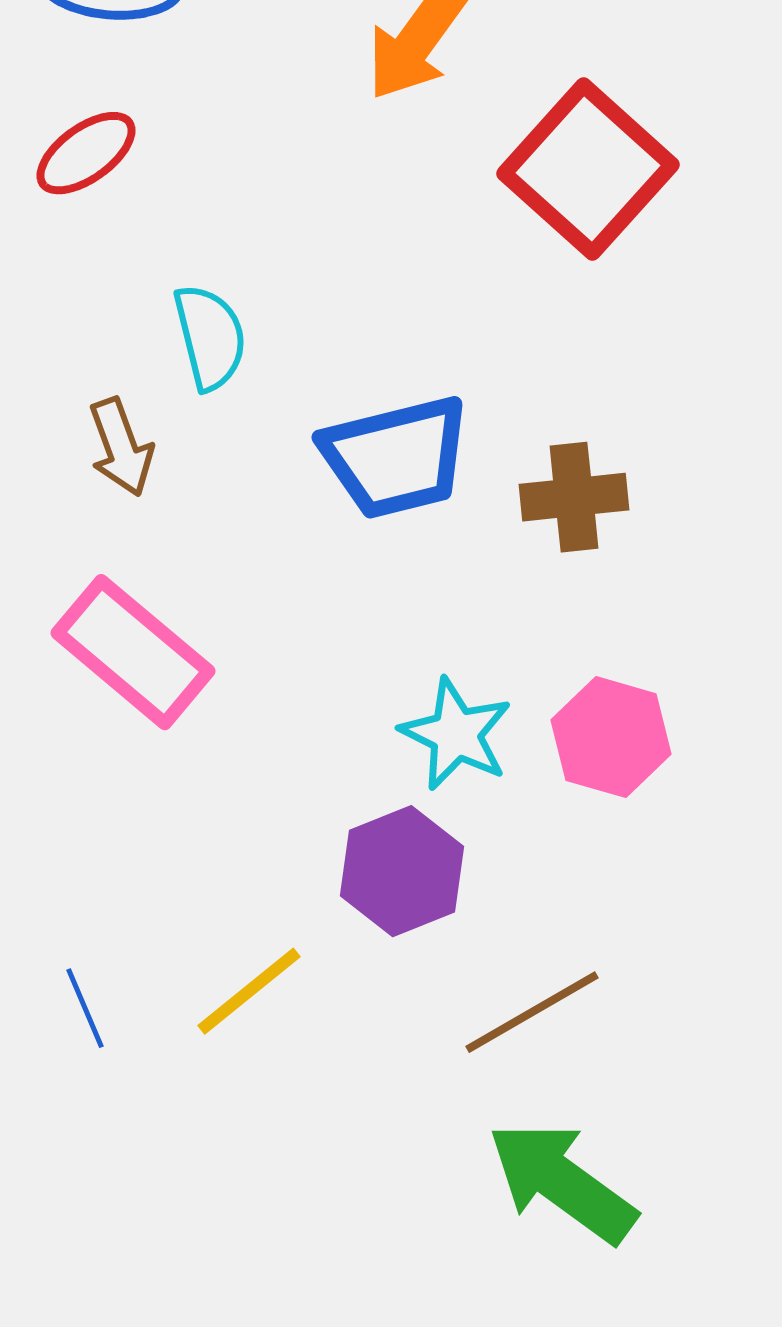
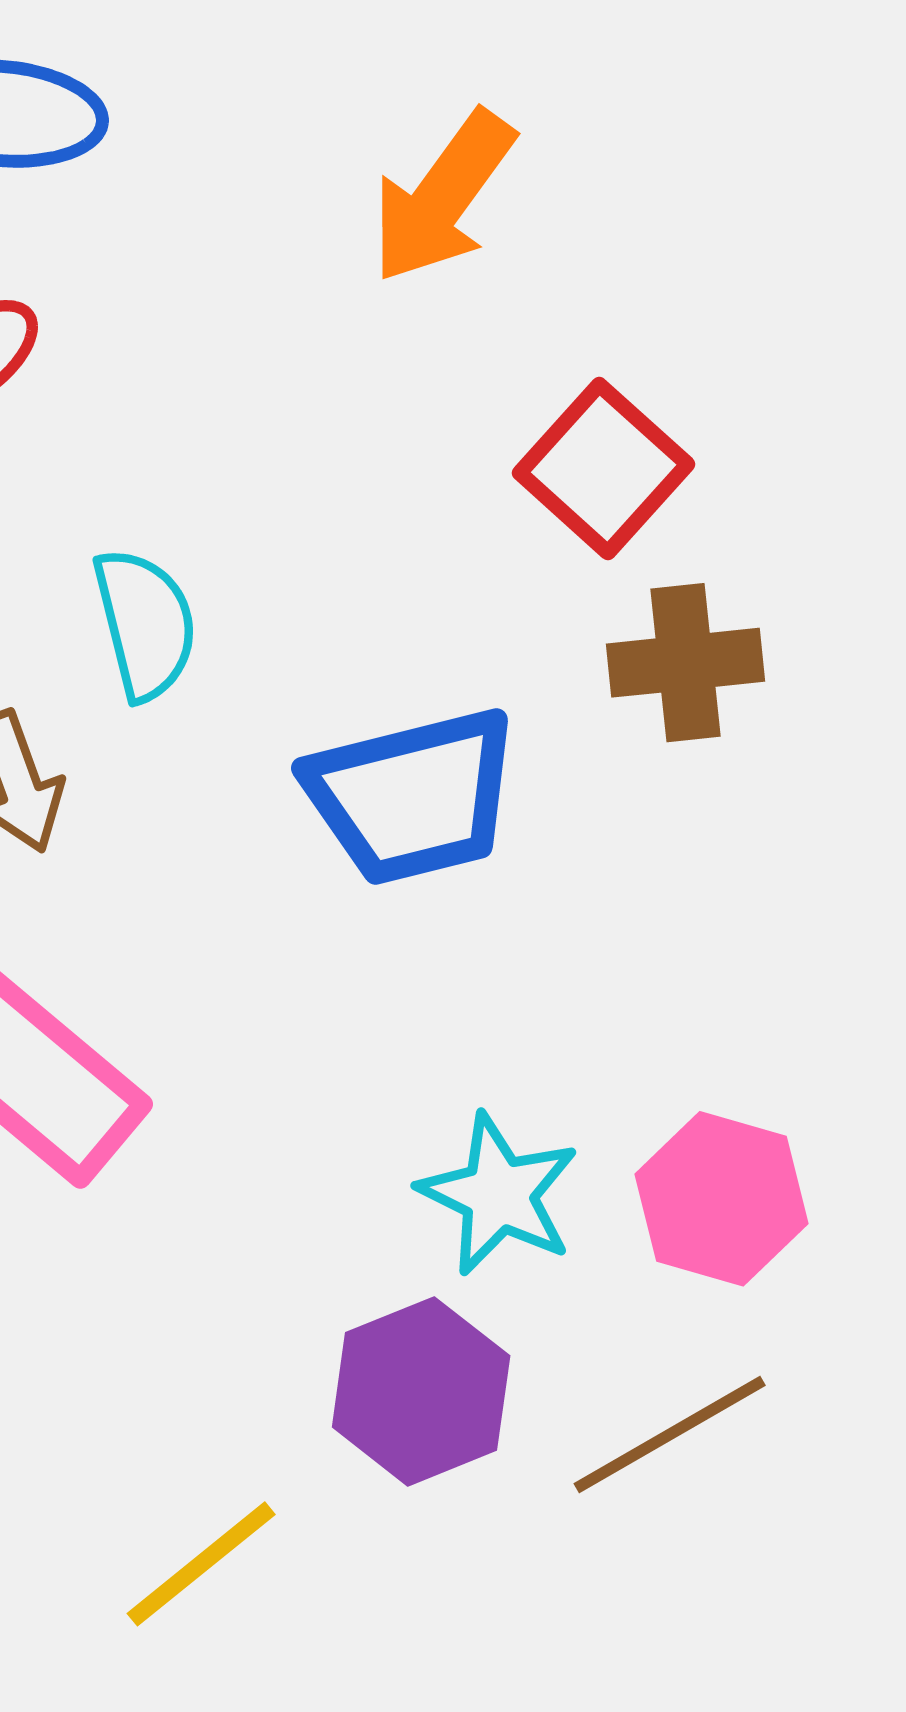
red square: (588, 169) -> (604, 469), moved, size x0.7
brown cross: (574, 497) -> (686, 663), moved
brown line: (532, 1012) -> (670, 1435), moved

